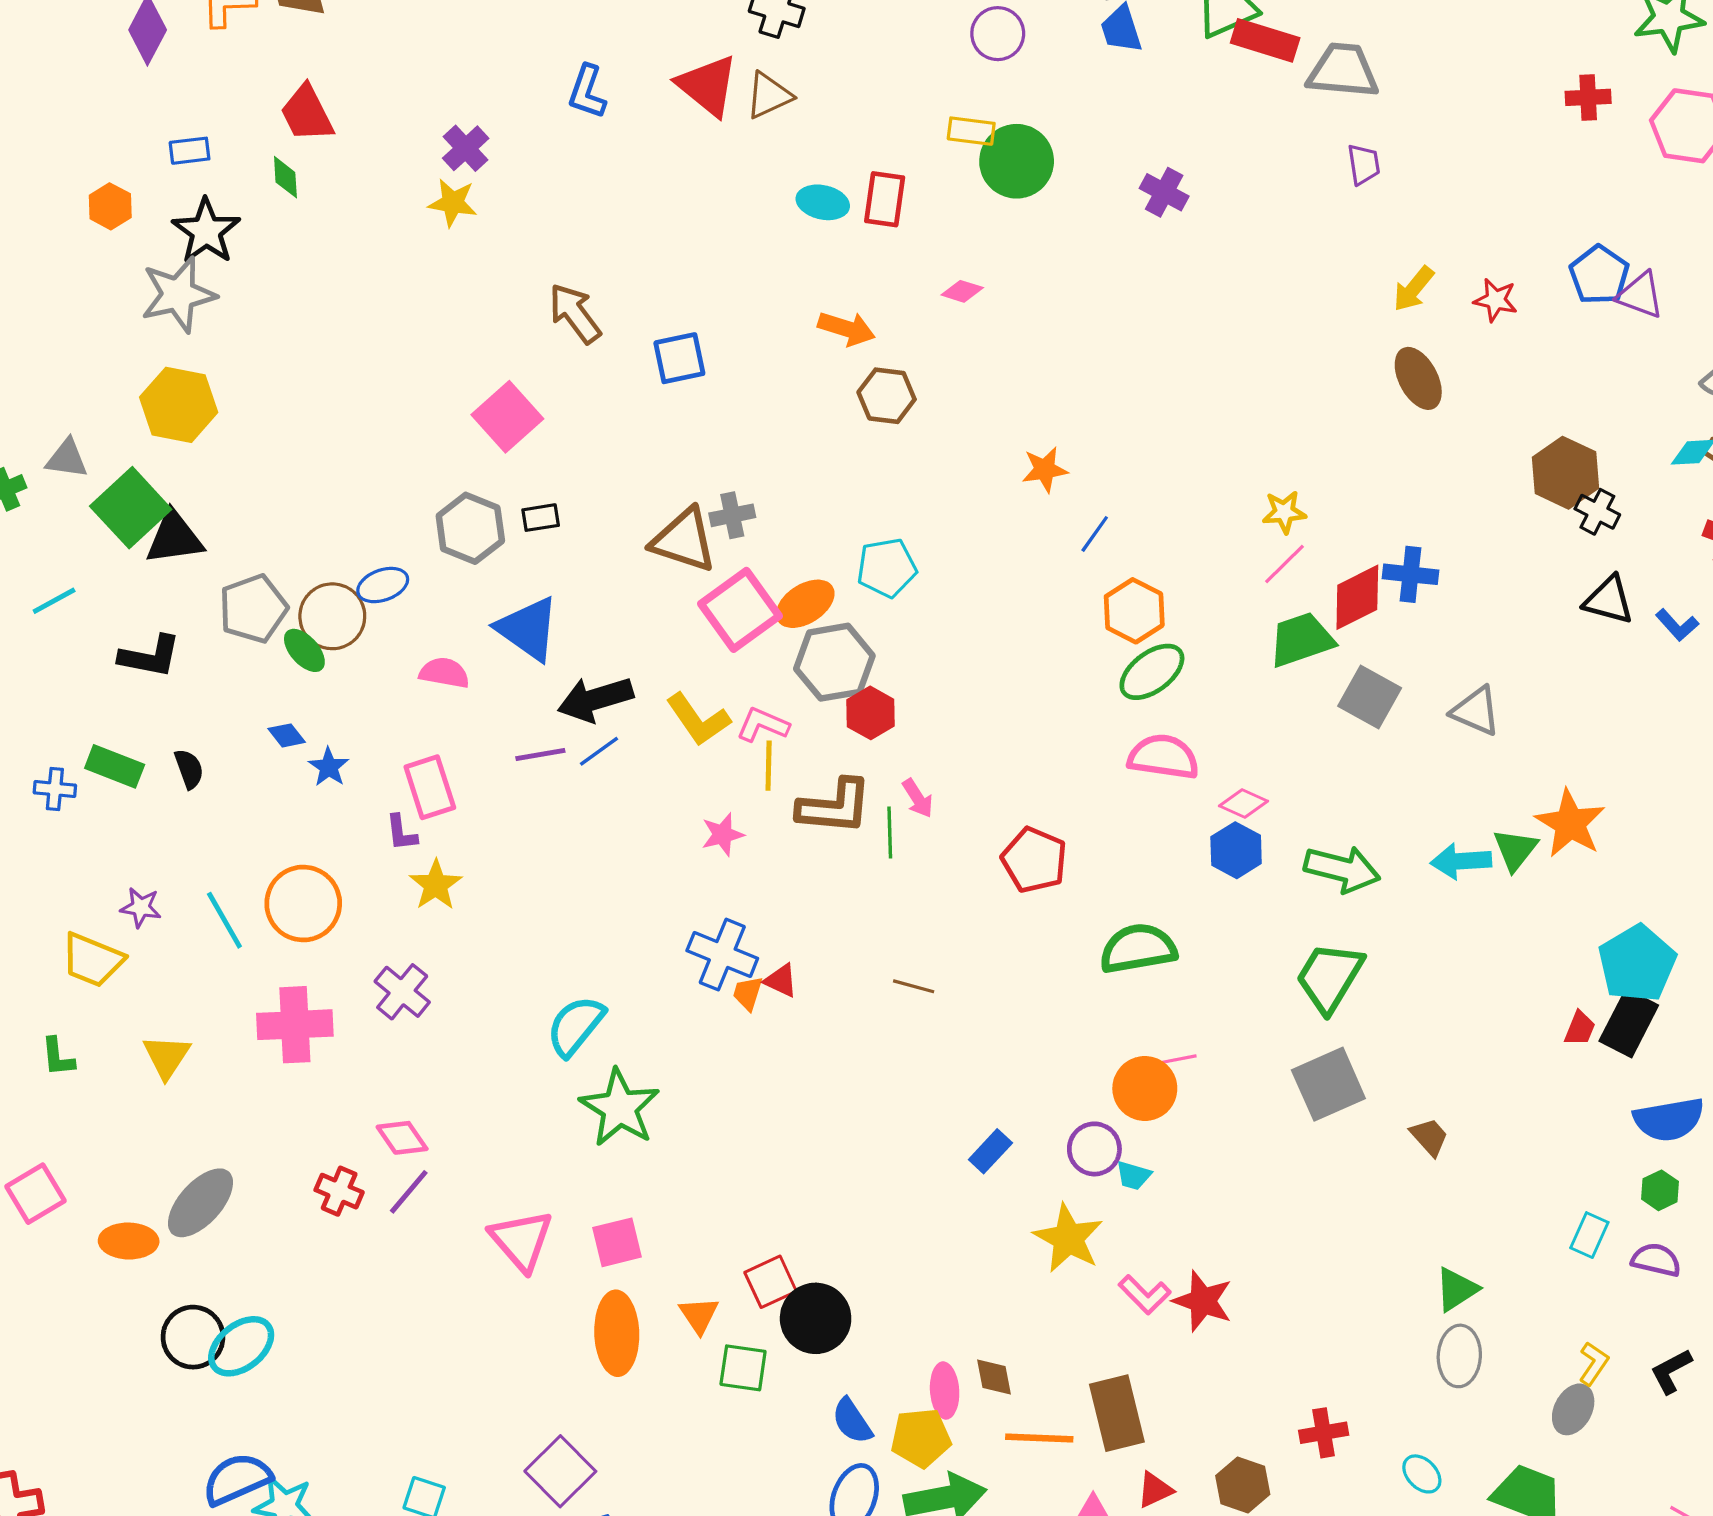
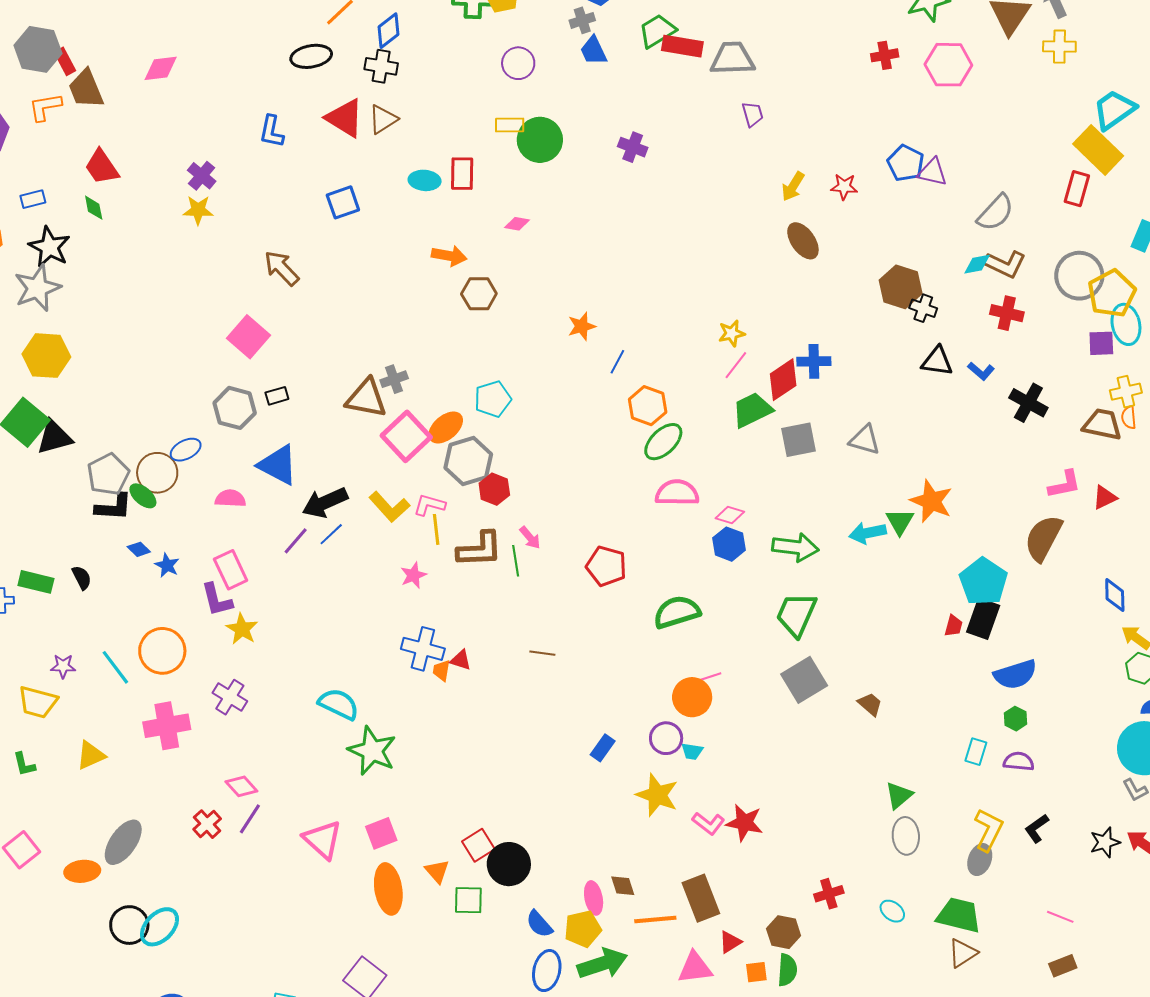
blue square: (679, 358) -> (343, 202), moved
black L-shape: (150, 656) -> (114, 507), moved
gray square: (1370, 697) -> (799, 440), turned -33
purple line: (540, 754) -> (296, 541), turned -32
purple L-shape: (401, 833) -> (217, 600), size x1.5
cyan semicircle: (576, 1026) -> (339, 704), turned 84
yellow triangle: (166, 1057) -> (91, 755), turned 40
red cross: (339, 1191) -> (207, 824), turned 32
yellow L-shape: (1594, 1363) -> (989, 830), size x1.6

